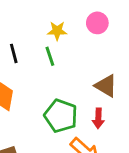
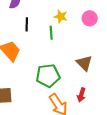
green pentagon: (61, 116) -> (48, 76), turned 30
red arrow: (98, 118) -> (81, 95), moved

